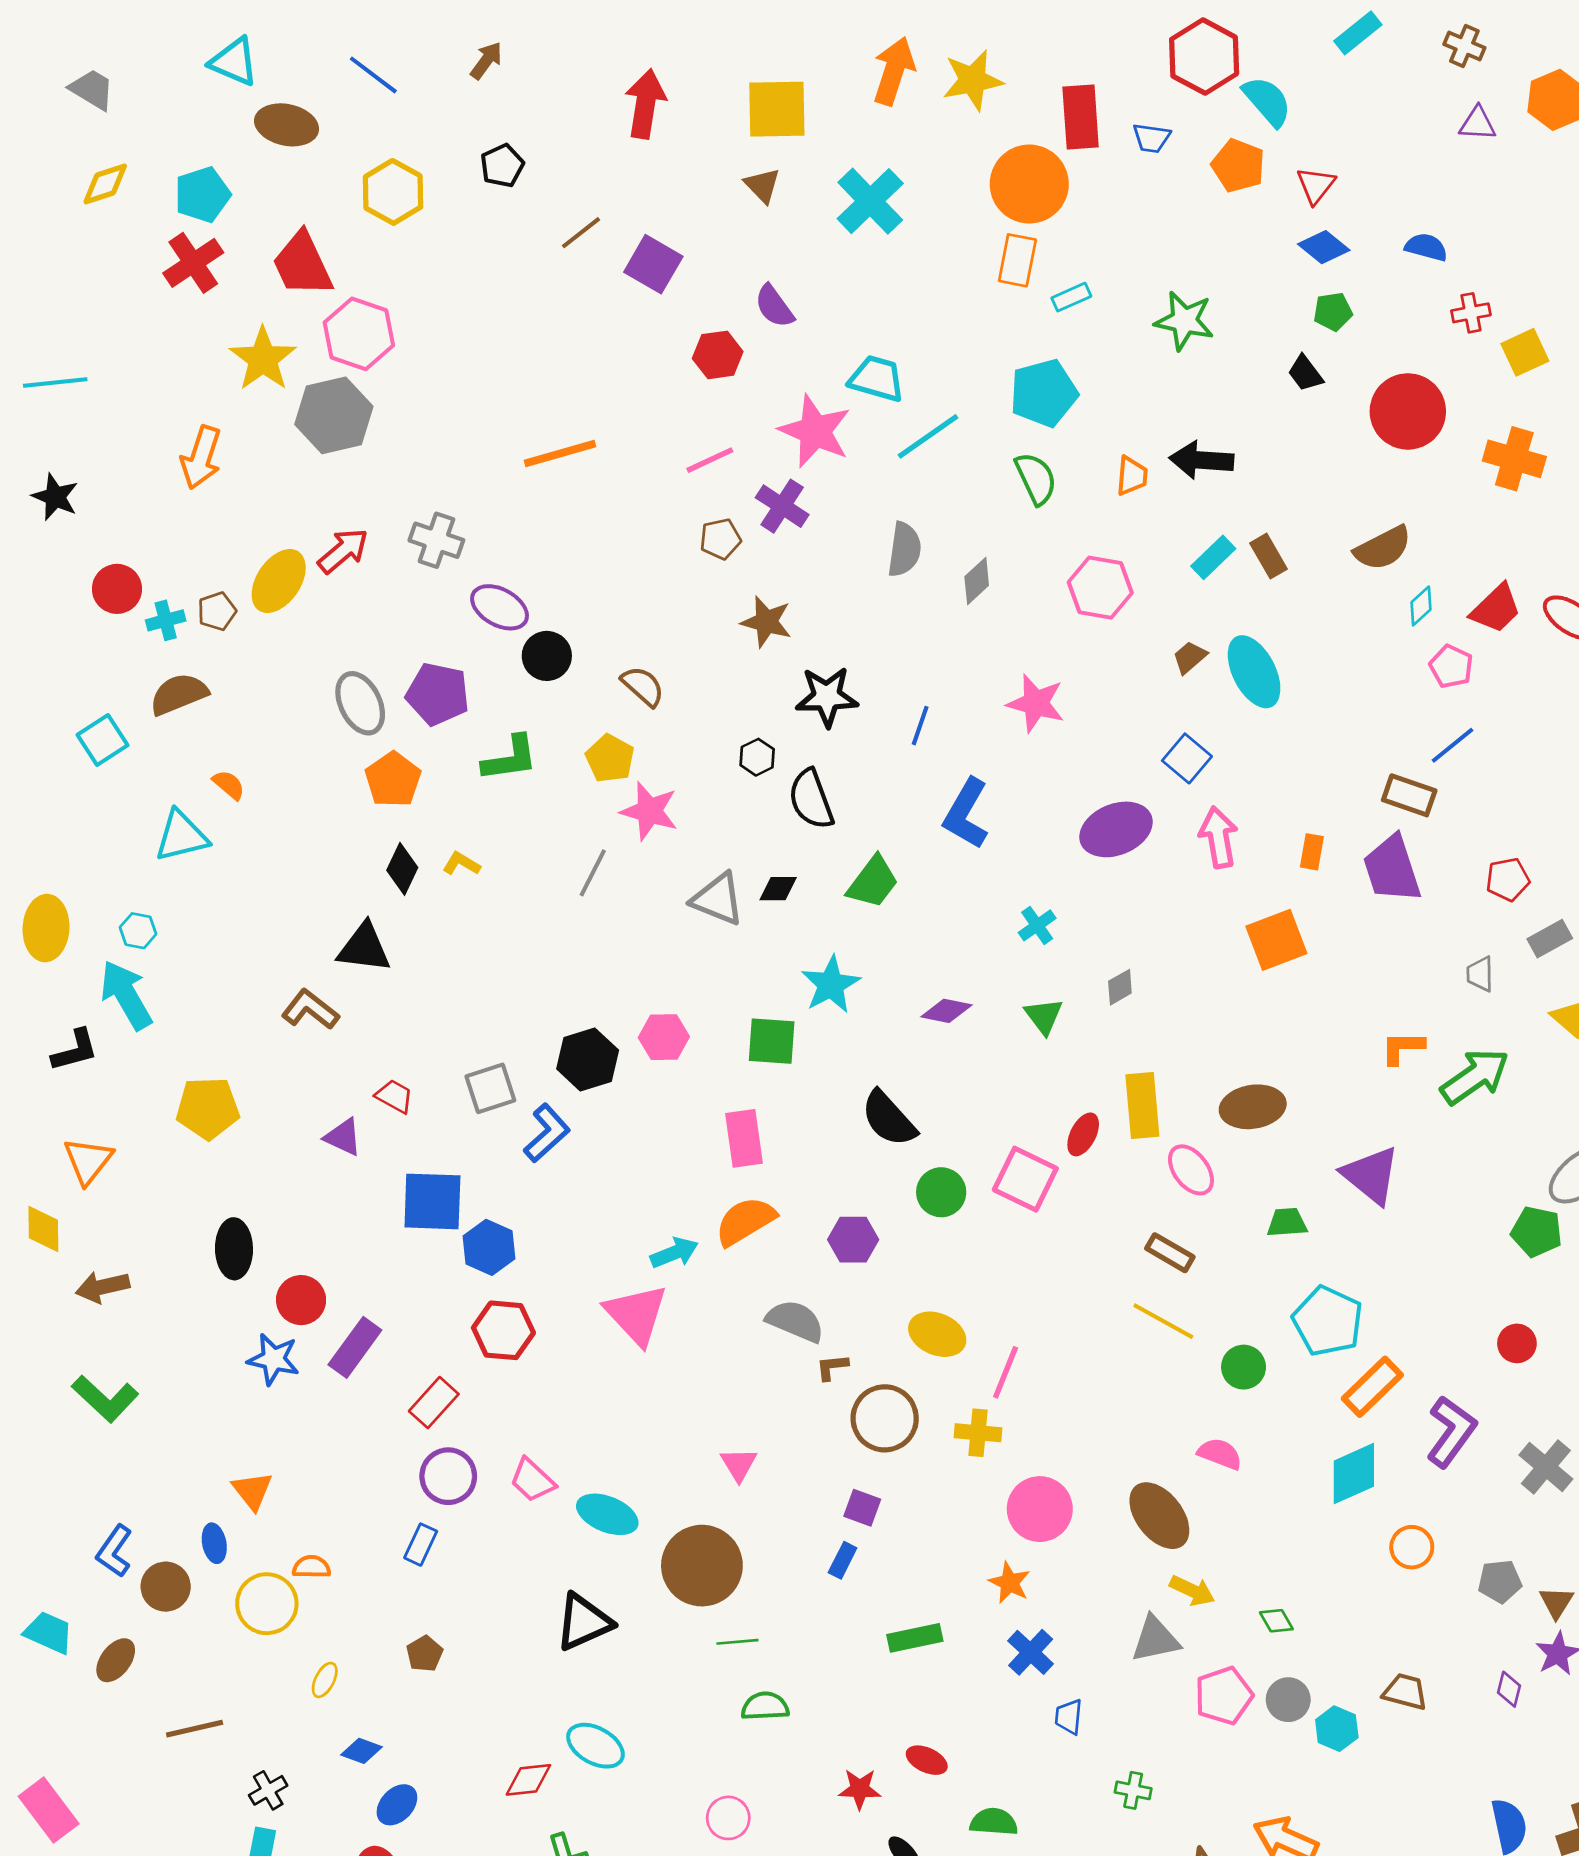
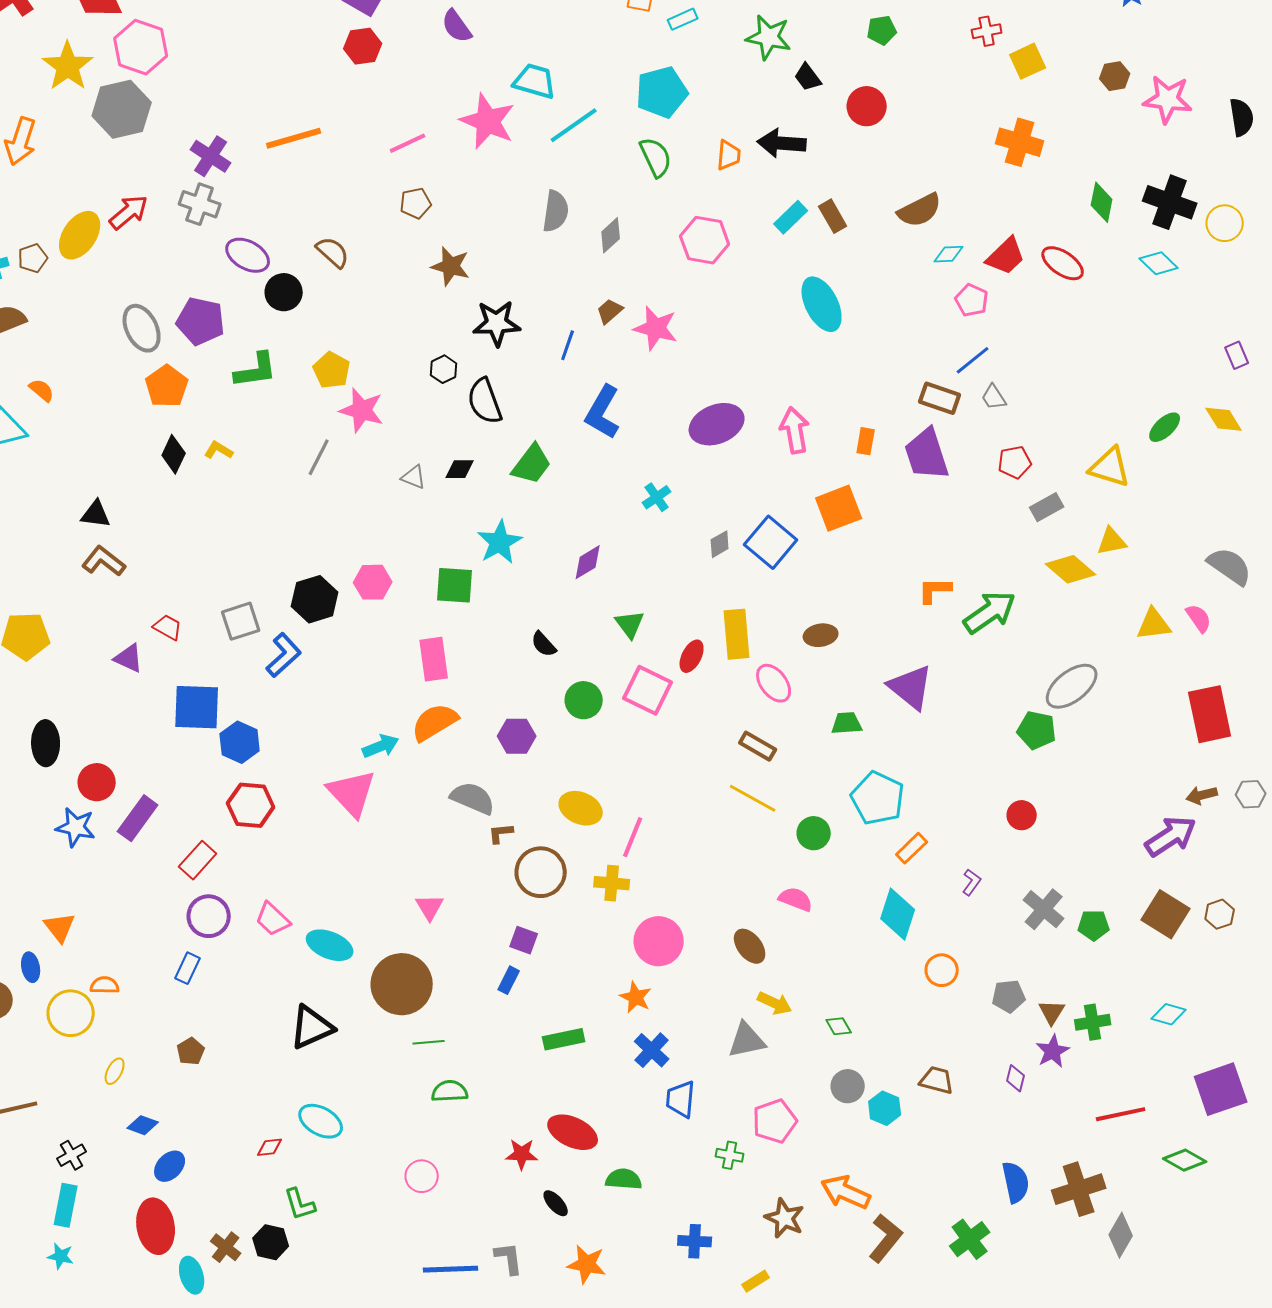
red hexagon: (718, 355) -> (363, 46), moved
black trapezoid: (1305, 373) -> (808, 77), moved
red circle: (1408, 411) -> (867, 106), moved, size x0.7
purple cross: (782, 506) -> (211, 156), moved
cyan diamond: (1421, 606) -> (949, 254), turned 40
brown trapezoid: (1190, 657) -> (610, 311), moved
brown semicircle: (643, 686) -> (333, 252), moved
blue square: (1187, 758) -> (771, 542), moved, size x1.4
gray triangle: (718, 899) -> (414, 477), size x0.6
black triangle: (364, 948) -> (96, 514), moved, size x0.7
gray trapezoid: (1480, 974) -> (994, 397), moved, turned -32
purple diamond: (946, 1011) -> (588, 562), turned -42
green triangle: (1044, 1016) -> (630, 624), moved
brown ellipse: (1253, 1107) -> (821, 635), size x0.7
black semicircle: (889, 1119) -> (544, 644), size x0.6
orange rectangle: (1372, 1387) -> (912, 848), size x0.7
purple L-shape: (1451, 1431) -> (972, 882), size x0.5
cyan diamond: (1354, 1474) -> (898, 914), turned -48
brown ellipse: (1159, 1516) -> (750, 946), size x0.7
pink pentagon: (1224, 1696) -> (775, 1121), moved
blue trapezoid: (1069, 1717) -> (681, 1099), size x1.4
red ellipse: (927, 1760) -> (573, 1132), size x1.6
red diamond: (528, 1780) -> (270, 1147), size x0.7

